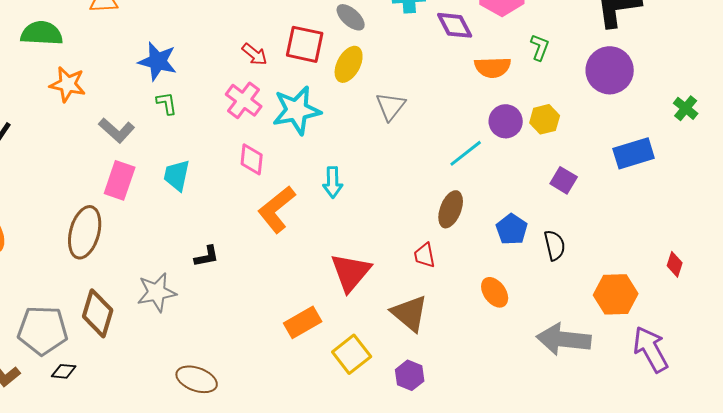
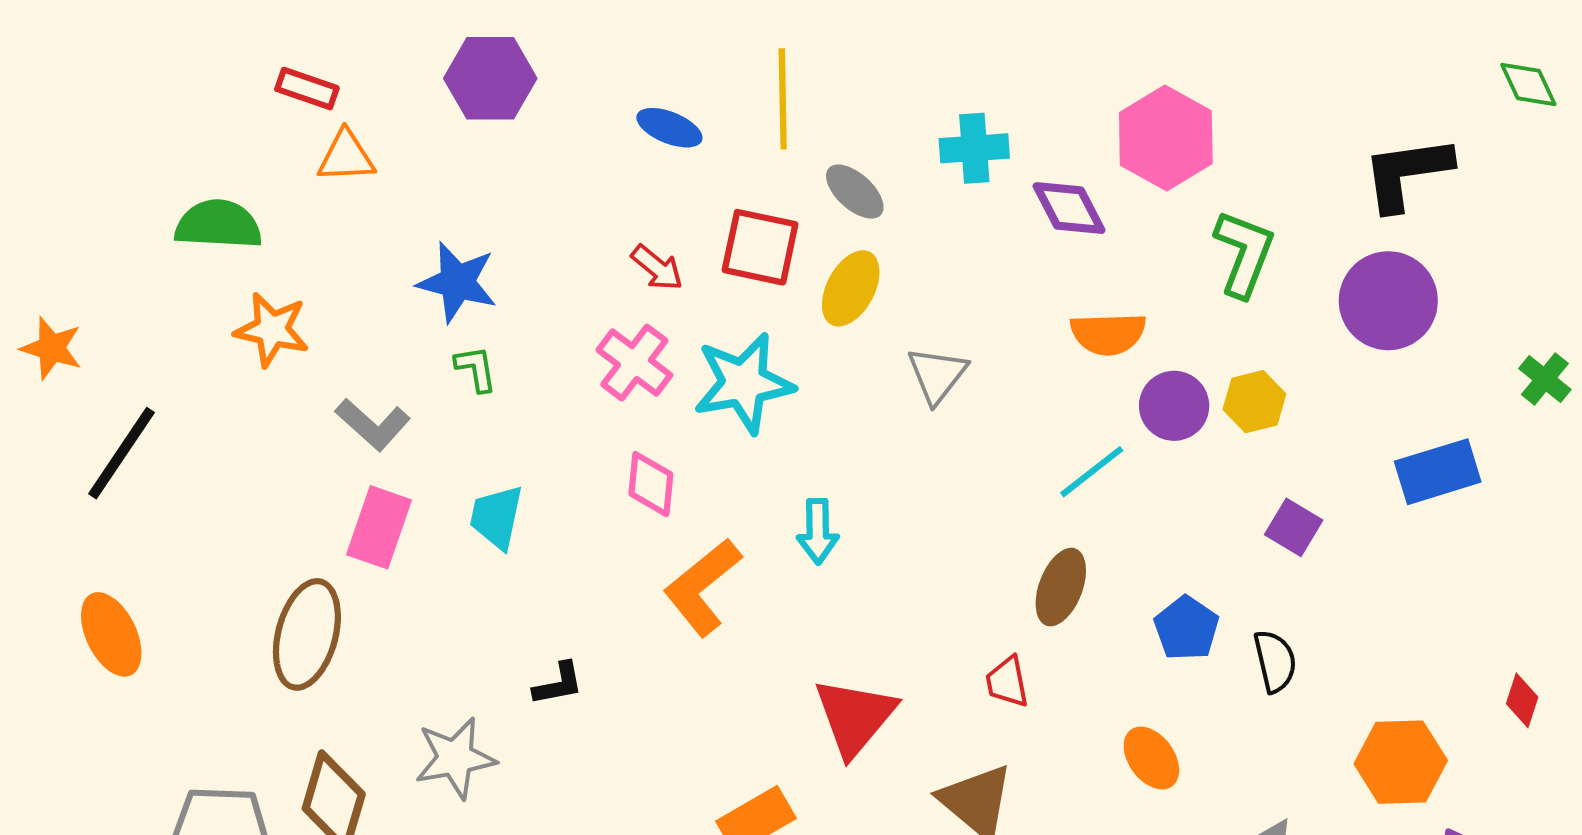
green L-shape: (540, 47) -> (1244, 253), size x1.6
orange semicircle: (493, 67) -> (1108, 334), moved

